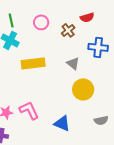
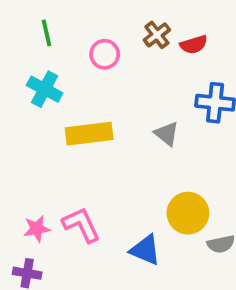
green line: (11, 20) -> (46, 33), moved
brown cross: (68, 30) -> (157, 35), moved
yellow circle: (83, 89) -> (188, 213), moved

